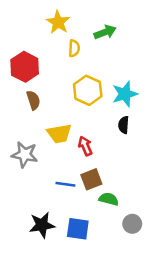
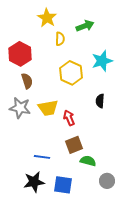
cyan star: (125, 94) -> (102, 61), moved
gray star: (25, 155) -> (20, 108), moved
blue line: (65, 184) -> (42, 157), moved

